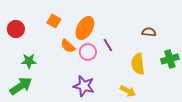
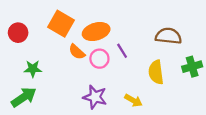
orange square: (54, 21) -> (61, 24), size x1.6
orange ellipse: (85, 28) -> (96, 32), turned 45
brown semicircle: (149, 32) -> (168, 36), size x1.6
yellow arrow: (128, 91) -> (133, 100), moved

